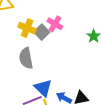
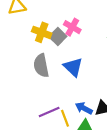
blue triangle: (43, 88) -> (73, 67), moved

